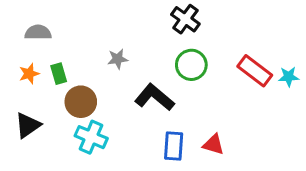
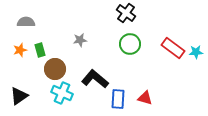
black L-shape: (154, 97) -> (95, 79), moved
black triangle: (28, 125) -> (19, 96), moved

